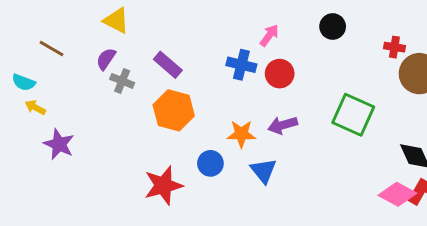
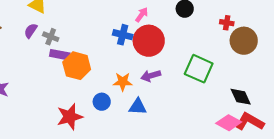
purple rectangle: (168, 65) -> (60, 55), moved, turned -30
red circle: (280, 74) -> (149, 41), size x1.6
gray cross: (122, 81) -> (51, 37), moved
blue triangle: (263, 171) -> (138, 107), turned -48

